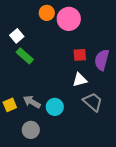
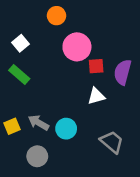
pink circle: (69, 19) -> (77, 47), moved
green rectangle: (25, 56) -> (19, 75), moved
gray trapezoid: (93, 102) -> (112, 142), moved

